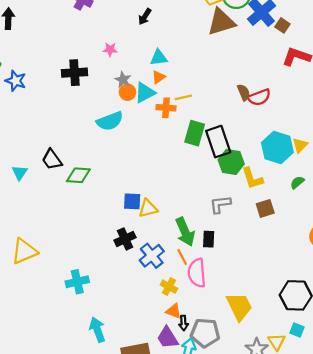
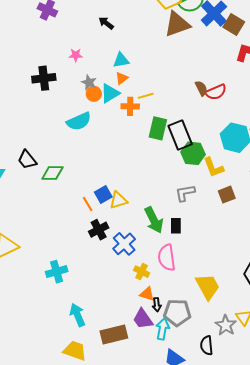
black arrow: (145, 17) -> (106, 23), turned 98
brown square: (282, 25) -> (234, 25), size x1.5
blue square: (132, 201) -> (103, 194), turned -30
orange line: (182, 257) -> (88, 204), moved

